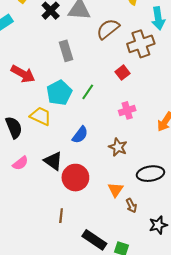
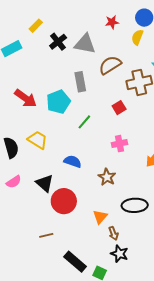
gray rectangle: (66, 51) -> (80, 82), moved
cyan pentagon: (59, 93) -> (58, 102), moved
blue semicircle: (80, 135) -> (73, 161), turned -114
brown line: (61, 216) -> (46, 235), turned 64
black star: (158, 225) -> (119, 254), moved, turned 30

